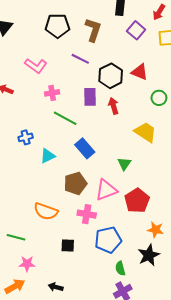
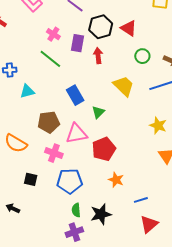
pink cross: (52, 93) -> (53, 34), moved, turned 32
blue rectangle: (85, 148) -> (75, 95), moved
black star: (149, 255) -> (101, 214), moved
black arrow: (56, 287) -> (13, 208), moved

